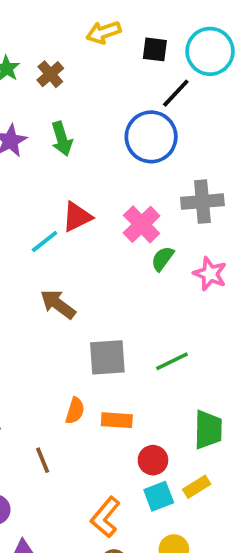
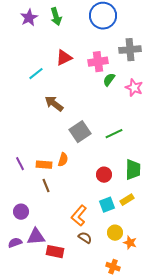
pink cross: (142, 224) -> (98, 62), turned 36
cyan line: (45, 241) -> (36, 74), moved
gray square: (107, 357) -> (80, 132), turned -30
orange rectangle: (117, 420) -> (44, 165), moved
red circle: (153, 460) -> (104, 175), moved

